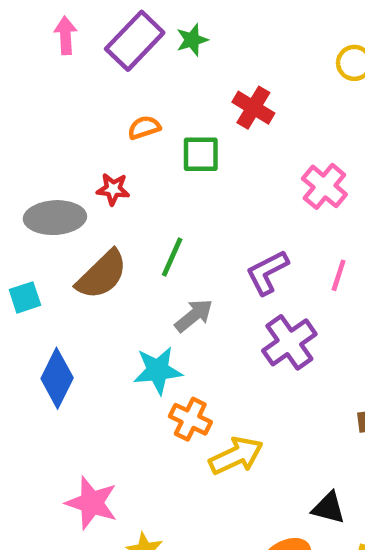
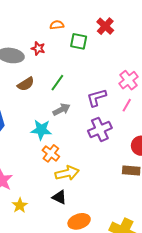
pink cross: (324, 186) -> (128, 80), moved
brown semicircle: (102, 275) -> (26, 84), size x0.7
black triangle: (329, 508) -> (59, 197), moved

